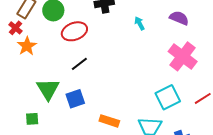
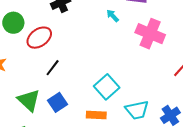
cyan arrow: (139, 23) -> (113, 16), moved
cyan square: (168, 97) -> (107, 87), moved

